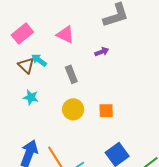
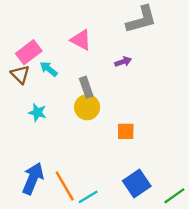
pink rectangle: (22, 34) -> (29, 52), moved
brown triangle: (26, 65) -> (20, 74), moved
yellow circle: (73, 109) -> (87, 107), moved

